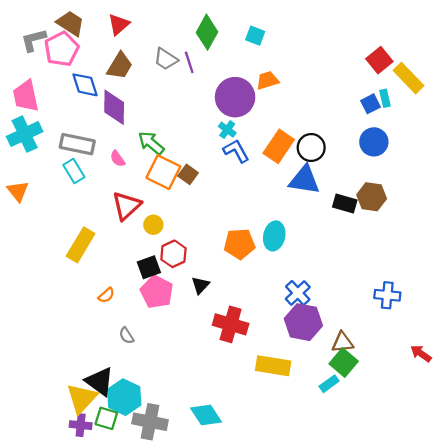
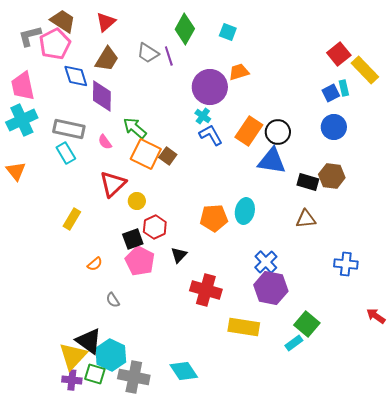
yellow rectangle: (81, 245) -> (72, 219), size x0.7
brown triangle: (343, 342) -> (306, 219), moved

